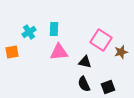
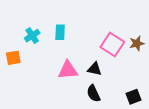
pink triangle: (59, 52) -> (68, 70), moved
brown star: (121, 52) -> (137, 43), moved
black square: (108, 87) -> (134, 97), moved

